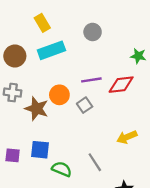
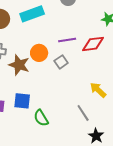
yellow arrow: (127, 137) -> (98, 90), turned 66
gray line: (95, 162) -> (83, 113), moved
green semicircle: (62, 169) -> (41, 118), turned -144

